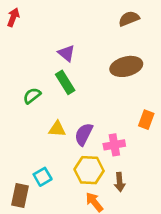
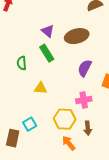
brown ellipse: (126, 66) -> (77, 36), moved
green semicircle: (32, 96) -> (22, 63), turned -56
purple semicircle: (84, 134) -> (85, 68), moved

